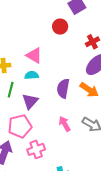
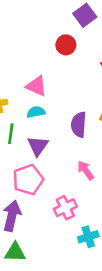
pink cross: (36, 149) -> (65, 208), moved

